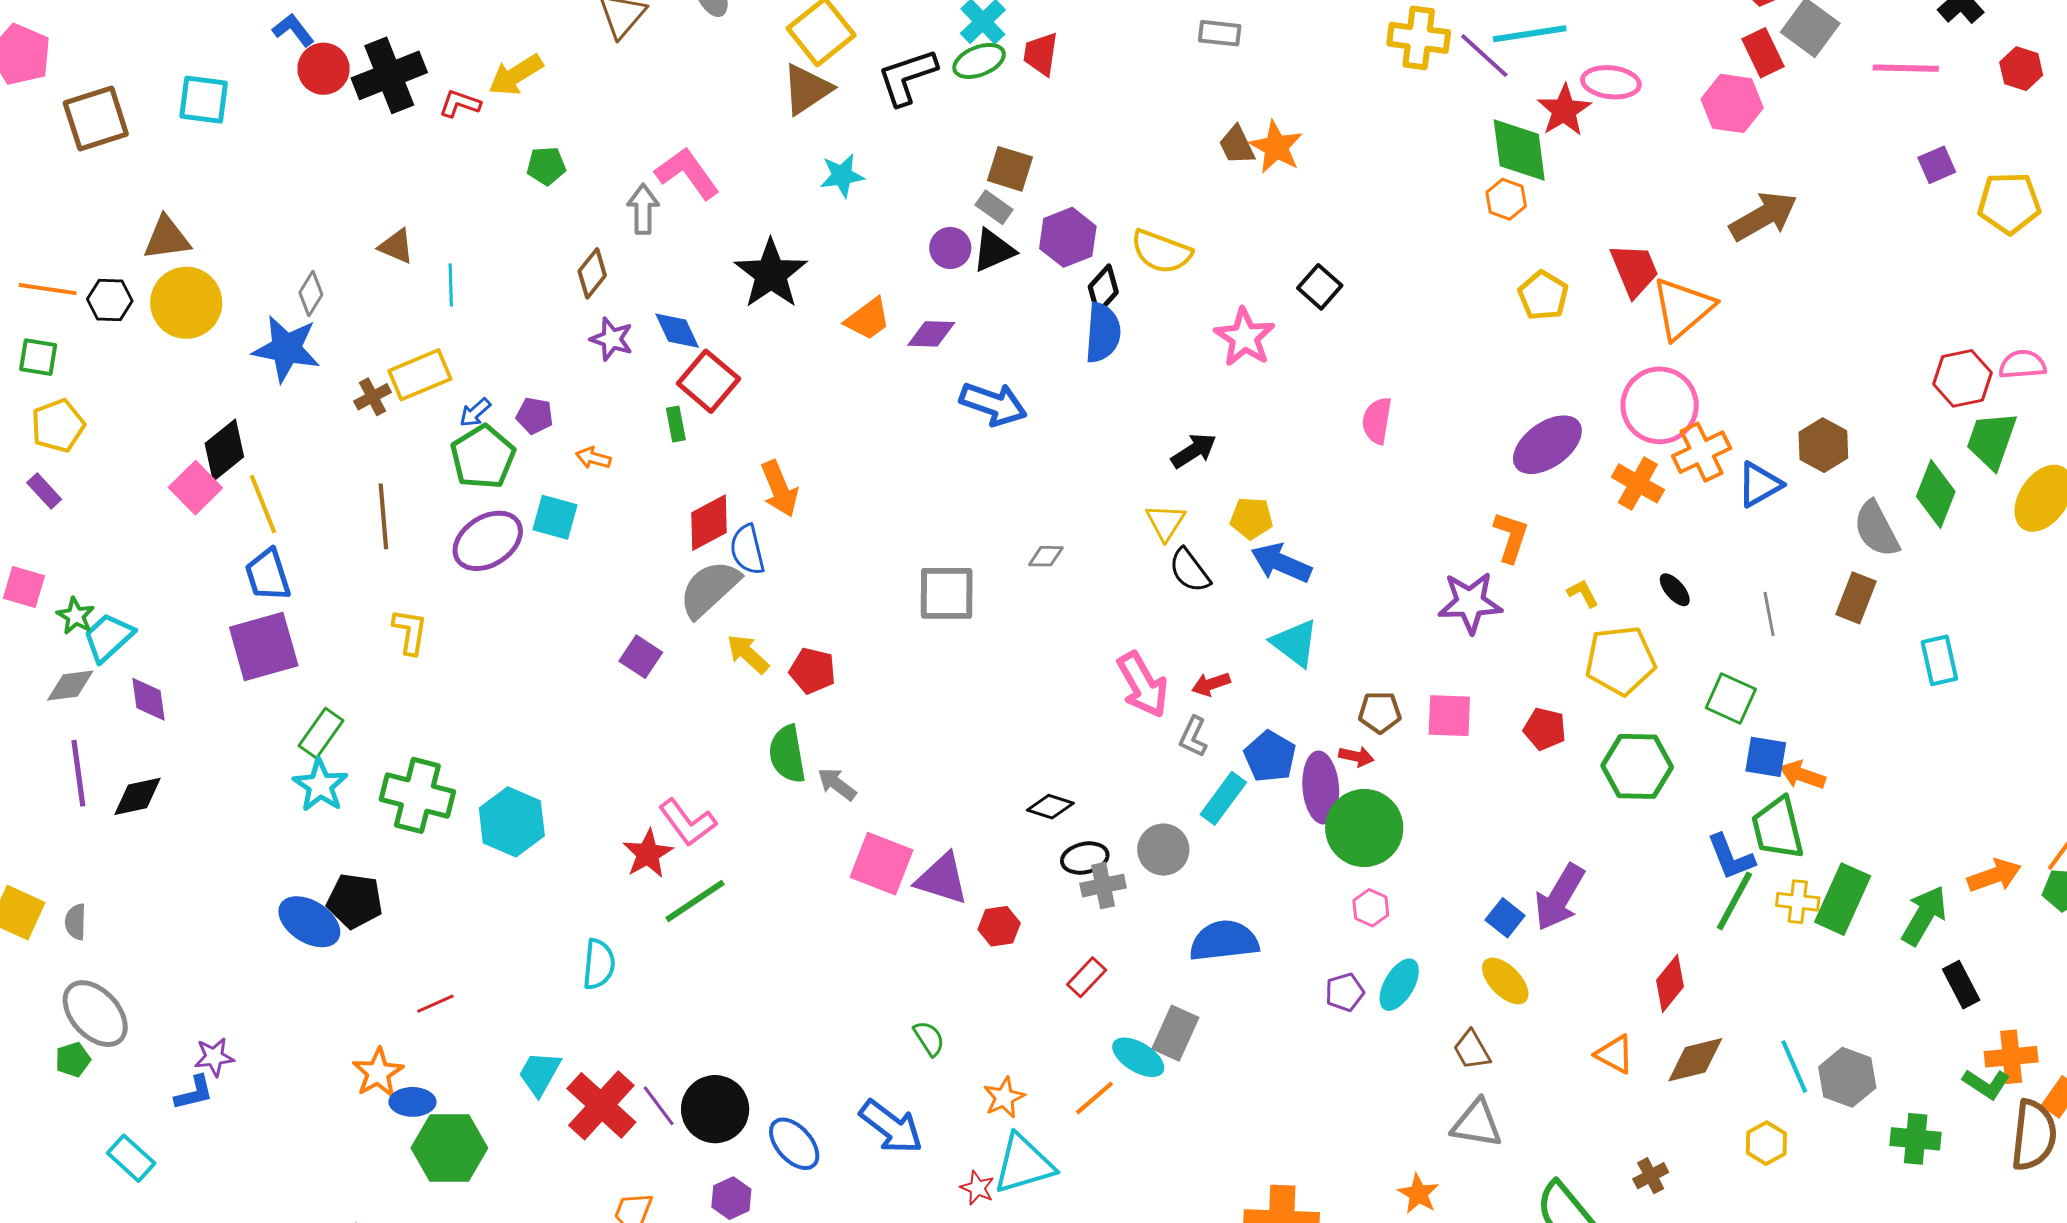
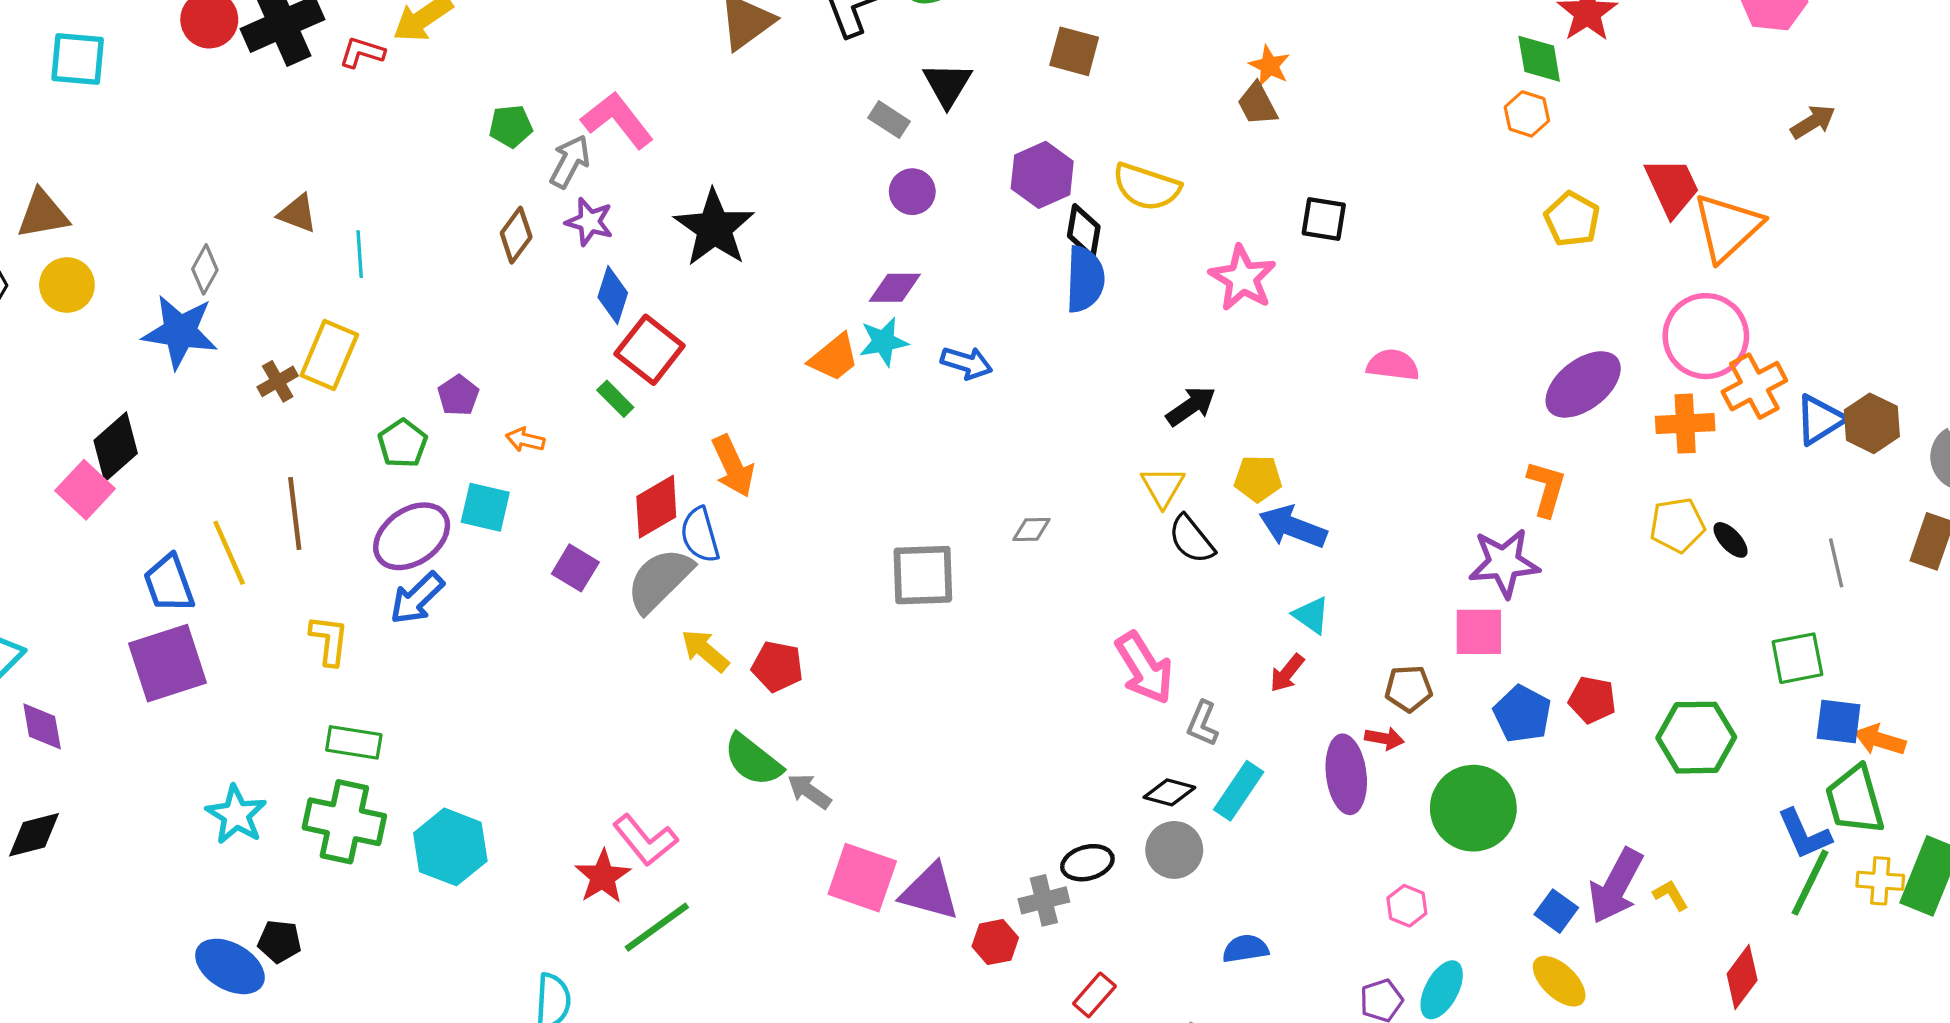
brown trapezoid: (1237, 145) -> (1257, 104), moved
orange star: (1276, 147) -> (1269, 66), size x0.7
green diamond: (1519, 150) -> (1539, 59), size x0.7
green pentagon: (546, 166) -> (511, 126), moved
brown square: (1010, 169) -> (1074, 51), moved
cyan star: (842, 176) -> (883, 342), moved
gray rectangle: (994, 207) -> (889, 120), moved
gray arrow: (643, 209) -> (570, 162), turned 30
brown arrow: (1763, 216) -> (1813, 122), size x0.6
black triangle: (994, 250) -> (947, 85), moved, turned -33
black square: (1320, 287) -> (1324, 219), turned -30
black diamond: (1103, 290) -> (1084, 231), turned -30
yellow circle: (186, 303) -> (67, 285), size x0.7
orange trapezoid: (868, 319) -> (834, 358), moved
blue diamond: (677, 331) -> (613, 295), turned 45
purple star: (612, 339) -> (589, 222), moved
yellow rectangle: (420, 375) -> (329, 355), turned -42
blue arrow: (993, 404) -> (967, 363), size x0.7
blue arrow: (475, 412) -> (417, 598), moved, size x1.6
purple pentagon: (535, 416) -> (458, 395), turned 30
pink semicircle: (1377, 421) -> (1393, 365), turned 90
green rectangle: (676, 424) -> (615, 399), turned -32
brown hexagon: (1823, 445) -> (1872, 423), moved
green pentagon: (483, 457) -> (403, 443), size x0.7
orange cross: (1638, 483) -> (1685, 424), turned -30
yellow line: (263, 504) -> (229, 553), moved
yellow L-shape: (1583, 593) -> (1671, 895), moved
cyan triangle: (1295, 643) -> (1311, 615), size x0.7
purple square: (641, 657) -> (575, 568), moved
yellow pentagon: (1620, 660) -> (1677, 525), moved, size x0.7
red arrow: (1211, 684) -> (1287, 673), moved, turned -30
green square: (1731, 699) -> (1797, 658), turned -33
pink square: (1449, 716) -> (1479, 632), moved
green rectangle: (321, 733) -> (354, 742), moved, turned 66
green semicircle: (787, 754) -> (753, 760), turned -40
blue pentagon: (1270, 756) -> (1522, 714), moved
black diamond: (1050, 807) -> (1169, 792), moved
green circle: (1364, 828) -> (1473, 808), moved
gray cross: (1103, 886) -> (1044, 900), moved
black pentagon: (355, 901) -> (279, 941), size x0.7
blue semicircle: (1224, 941) -> (1245, 949), size x0.6

